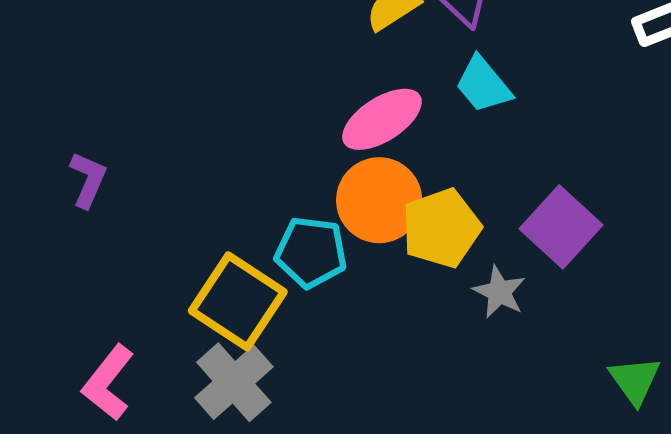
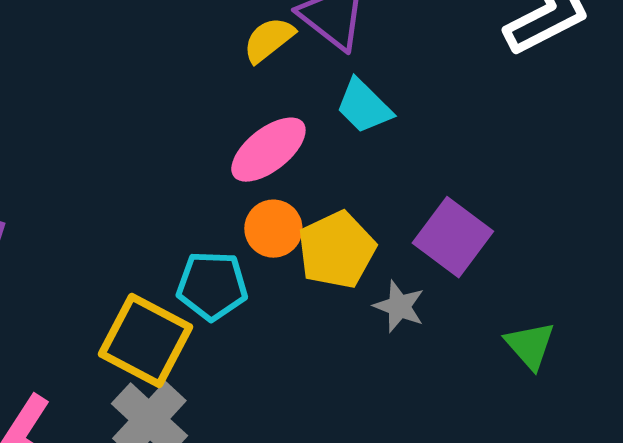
orange circle: (379, 200) -> (273, 229), size x0.7
green triangle: (635, 380) -> (530, 345), moved

